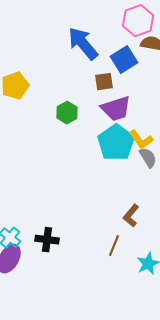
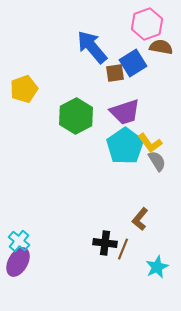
brown square: (104, 82) -> (115, 73), moved
green hexagon: (67, 113) -> (76, 116), size x1.6
black cross: (47, 240) -> (105, 243), moved

